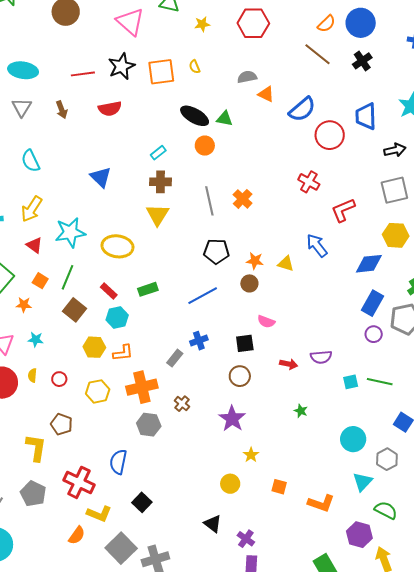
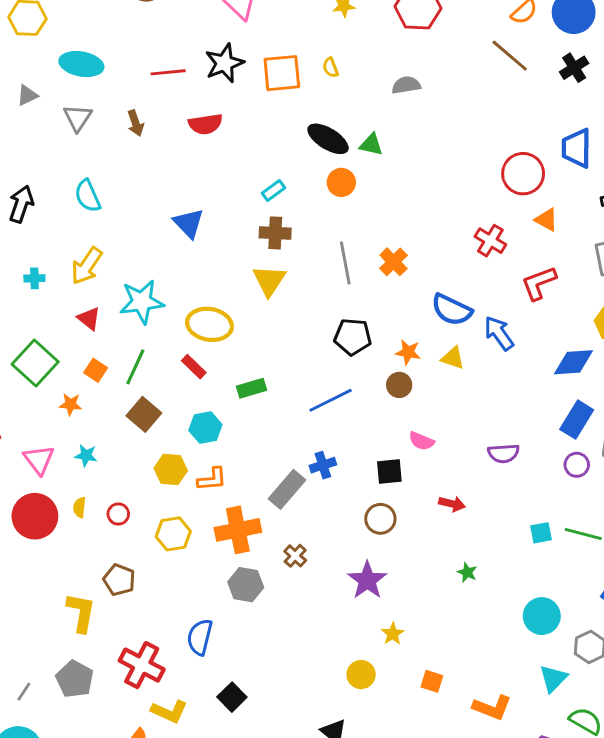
orange triangle: (266, 94) -> (546, 220), moved
blue semicircle: (302, 109) -> (452, 310), moved, turned 64
red rectangle: (109, 291) -> (194, 367), moved
purple semicircle: (321, 357) -> (503, 453), moved
gray rectangle: (175, 358) -> (287, 489), size x1.5

